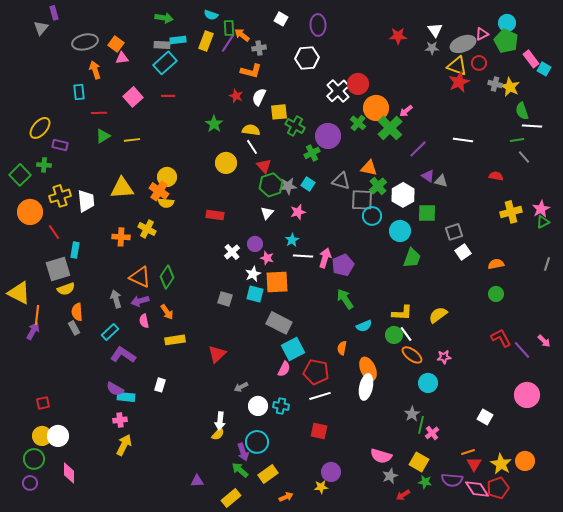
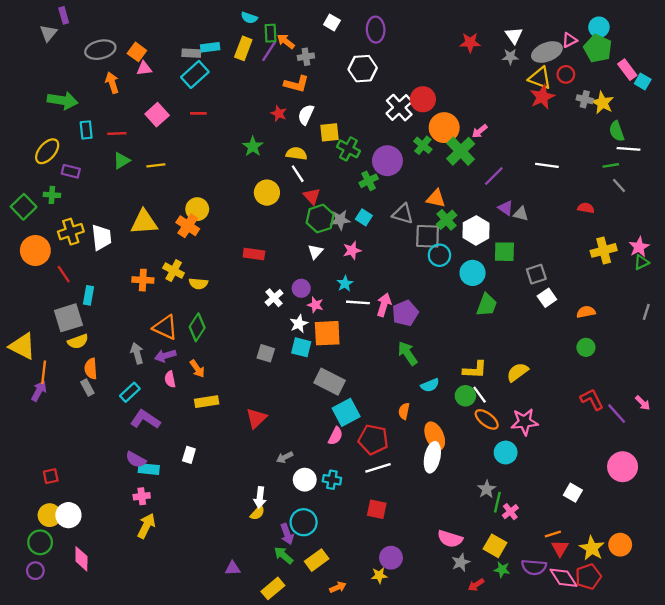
green arrow: (164, 18) -> (63, 100), moved, size x1.4
cyan rectangle: (79, 92) -> (86, 130), moved
yellow semicircle: (166, 203) -> (198, 284), moved
pink star: (444, 357) -> (524, 422), size x1.6

